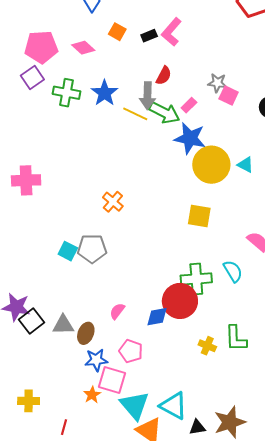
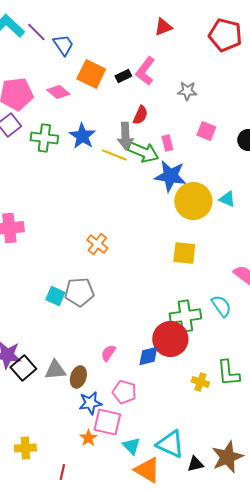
orange square: (117, 32) -> (91, 74), size x1.6
gray star: (217, 83) -> (187, 91), moved
pink rectangle: (189, 105) -> (167, 143), turned -56
cyan triangle: (135, 405) -> (131, 446), size x0.6

